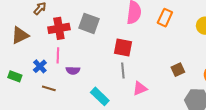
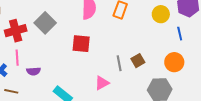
gray square: (89, 23) -> (45, 23), turned 30
gray line: (123, 70) -> (119, 63), moved

